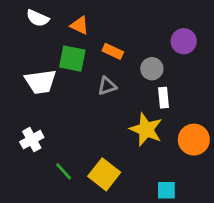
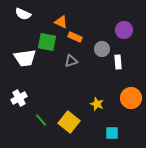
orange triangle: (80, 25) -> (61, 22), moved
white rectangle: (163, 98) -> (118, 62), moved
yellow star: (146, 129) -> (97, 104), moved, size x0.6

